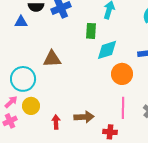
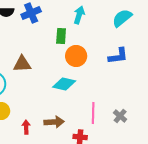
cyan diamond: (107, 50) -> (64, 84), moved, turned 30
orange circle: (122, 74) -> (76, 56), moved

